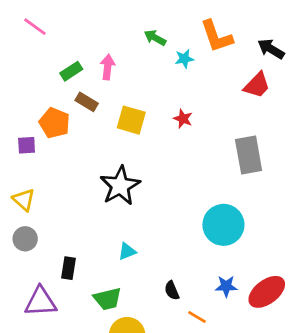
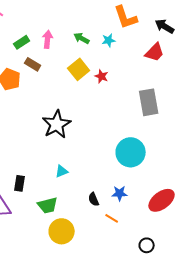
green arrow: (155, 38) -> (82, 38), moved
cyan star: (184, 59) -> (109, 40), moved
yellow square: (131, 120) -> (79, 69), moved, turned 35
blue star: (226, 286) -> (120, 193), moved

